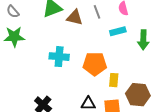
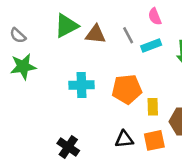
gray line: (97, 12) -> (128, 35), moved

